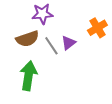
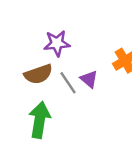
purple triangle: (68, 43) -> (89, 79), turned -42

